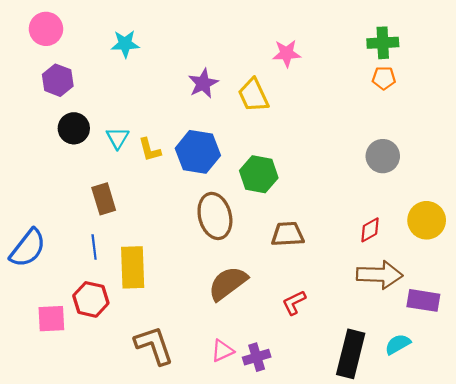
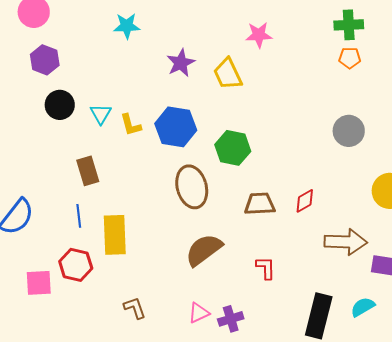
cyan star: (125, 44) -> (127, 26), moved
red diamond: (370, 230) -> (305, 201), moved
red L-shape: (294, 303) -> (266, 268), turned 115
brown L-shape: (154, 345) -> (135, 308), size x0.6

